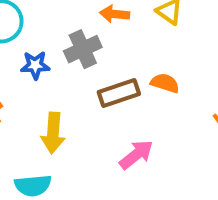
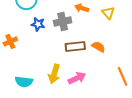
yellow arrow: (53, 133) -> (54, 74), moved

